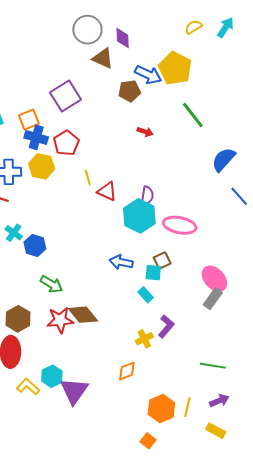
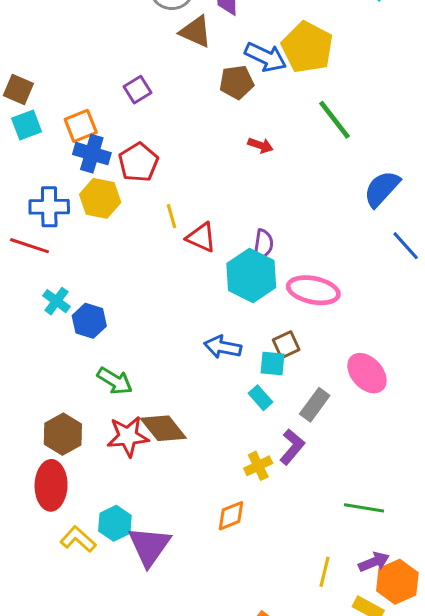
purple square: (66, 96) -> (138, 90), size x0.6
gray rectangle: (213, 299) -> (315, 405), moved
orange hexagon: (161, 409) -> (397, 582), moved

